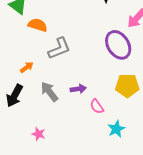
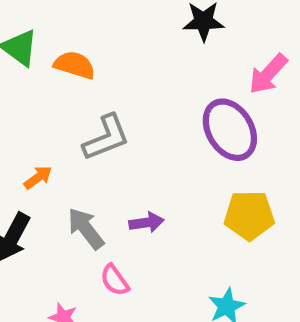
orange semicircle: (38, 25) -> (75, 65), moved
pink semicircle: (97, 106) -> (115, 280), moved

